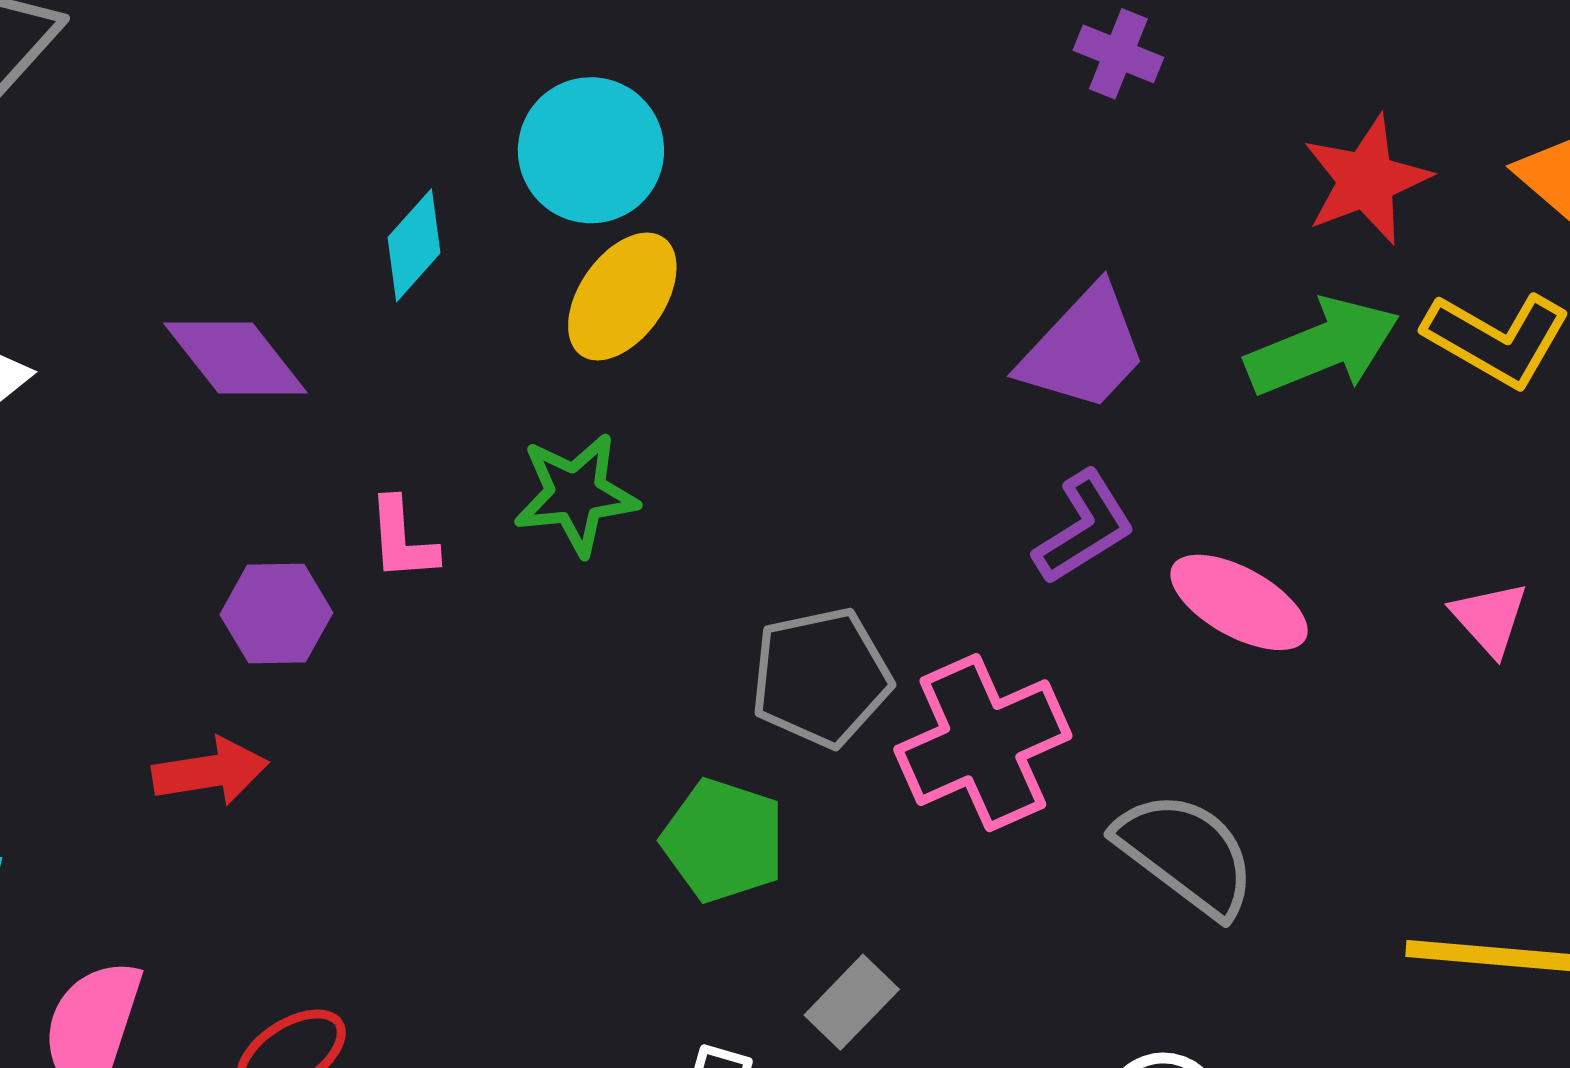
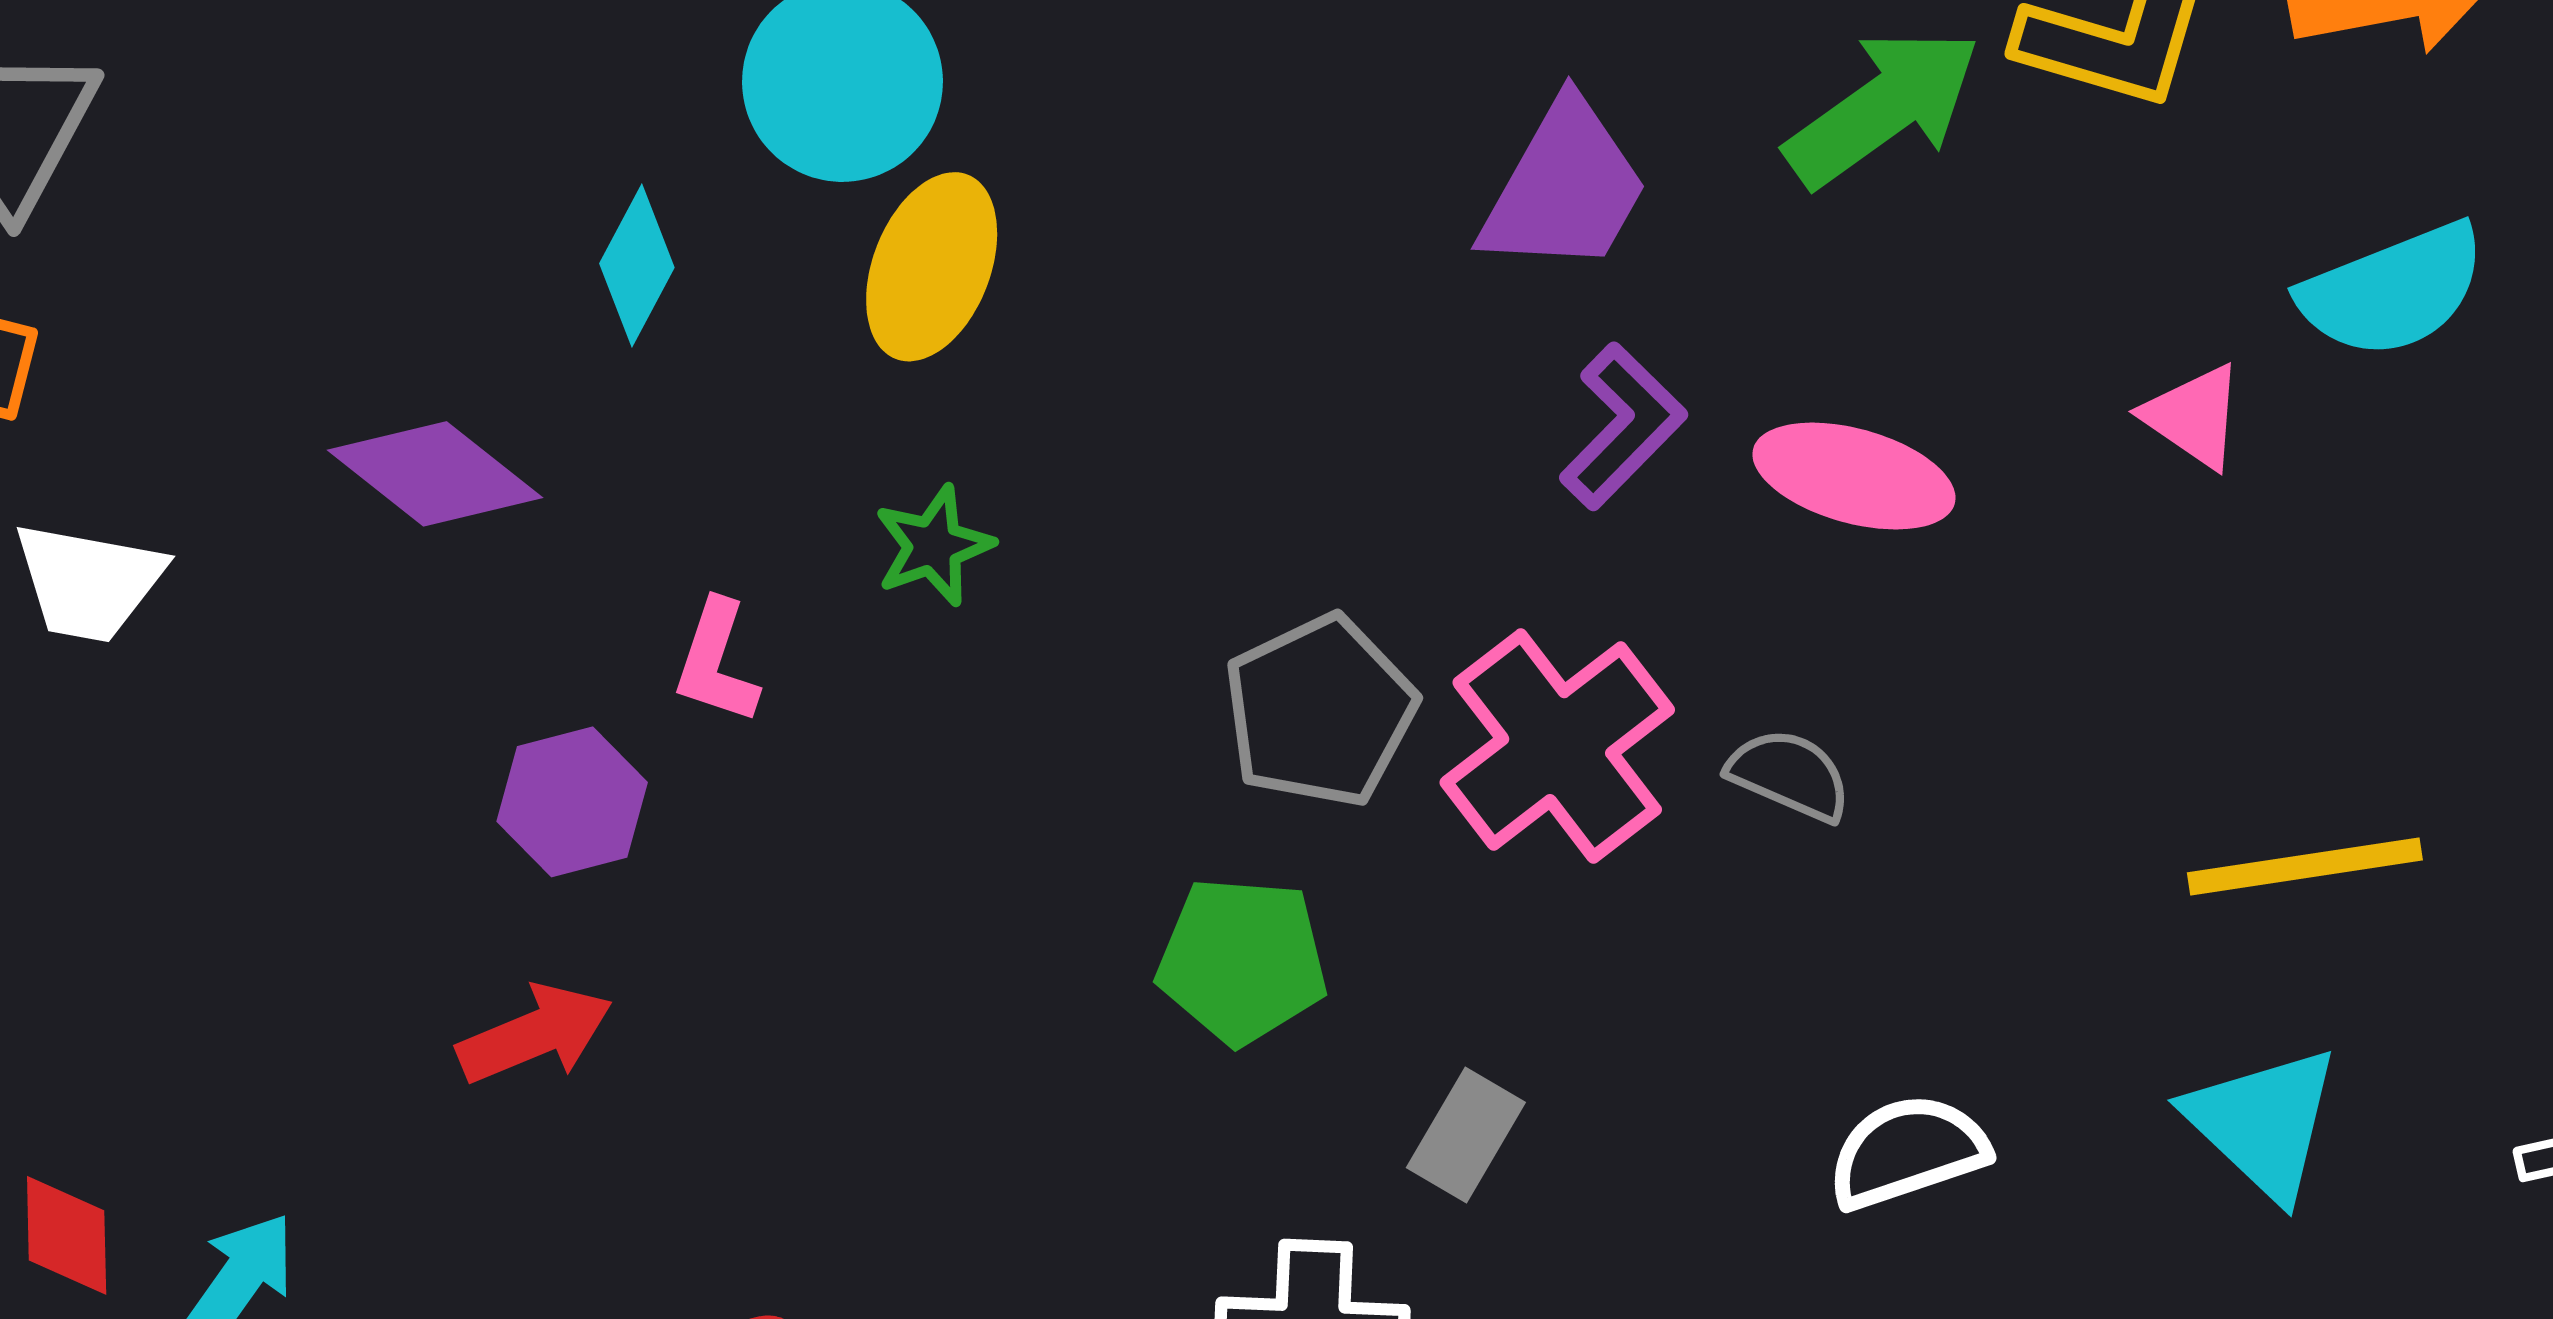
green star: (576, 494) -> (934, 546), size x0.7
pink L-shape: (402, 539) -> (716, 662), turned 36
gray semicircle: (1186, 854) -> (1789, 775), moved, size x0.6

